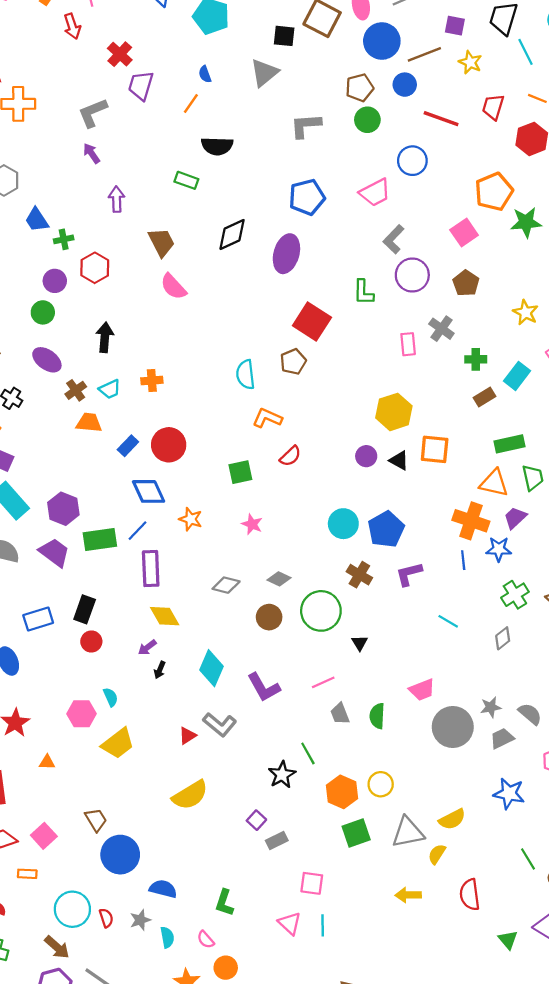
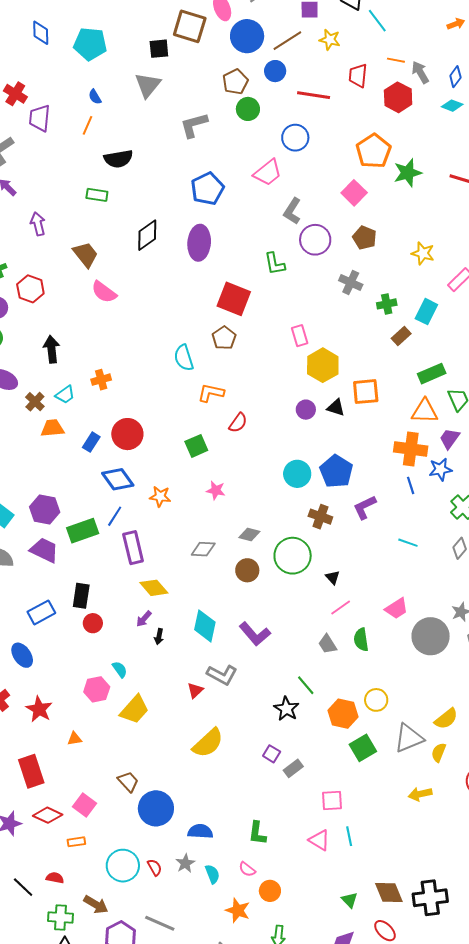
pink rectangle: (408, 344) -> (300, 336), moved
pink line: (323, 682) -> (341, 608), moved
brown arrow: (57, 947) -> (96, 904), moved

